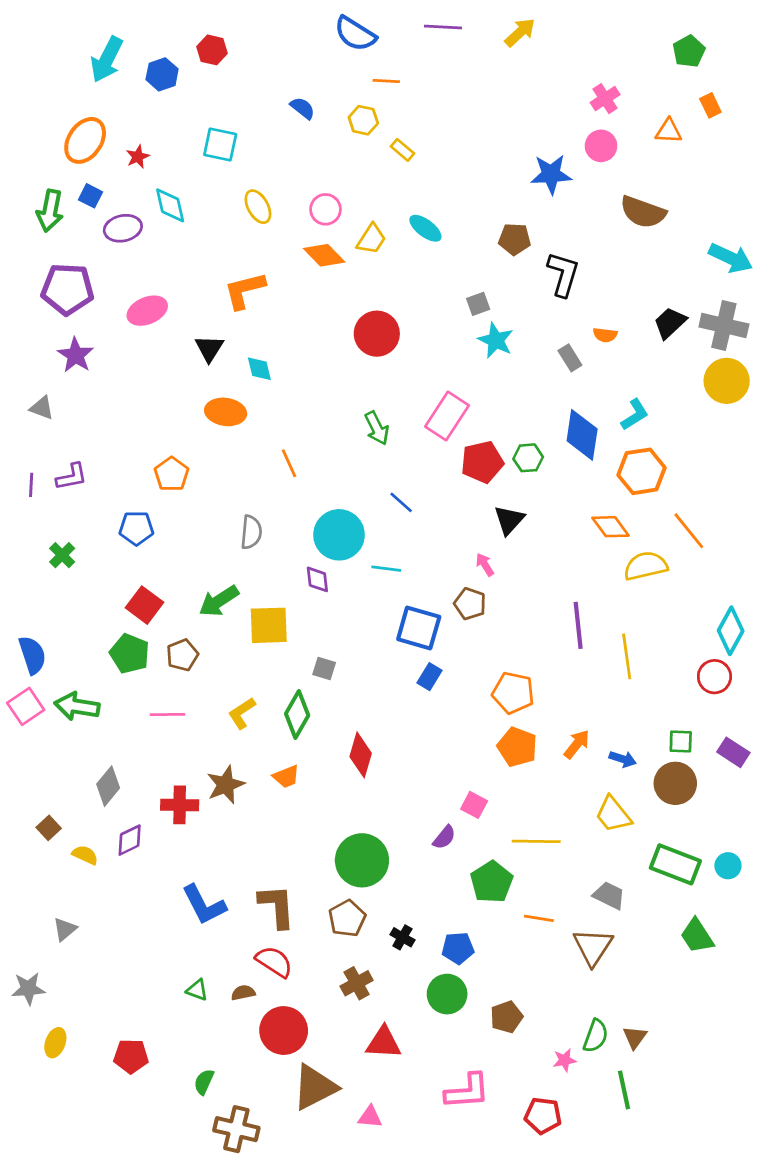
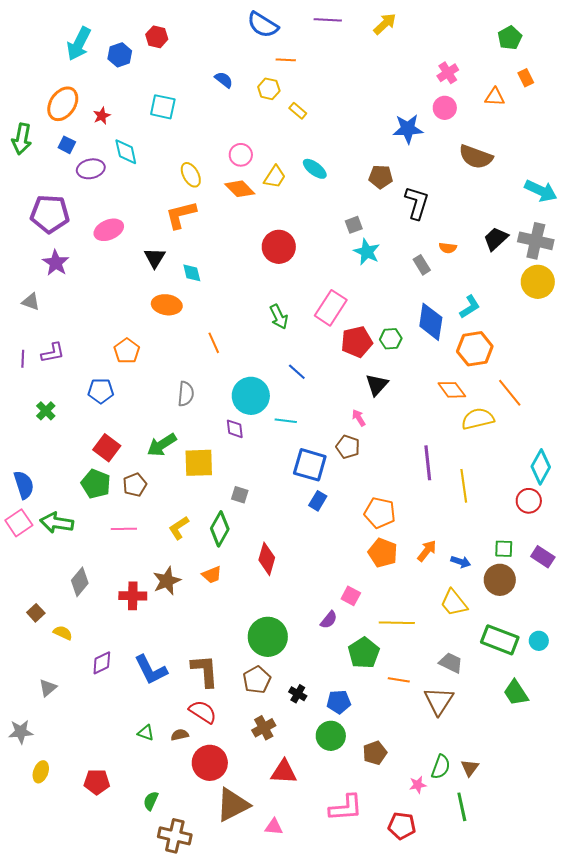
yellow ellipse: (258, 207) -> (191, 175), moved
green arrow: (50, 211) -> (22, 139), moved
purple diamond: (130, 840) -> (102, 663), moved

